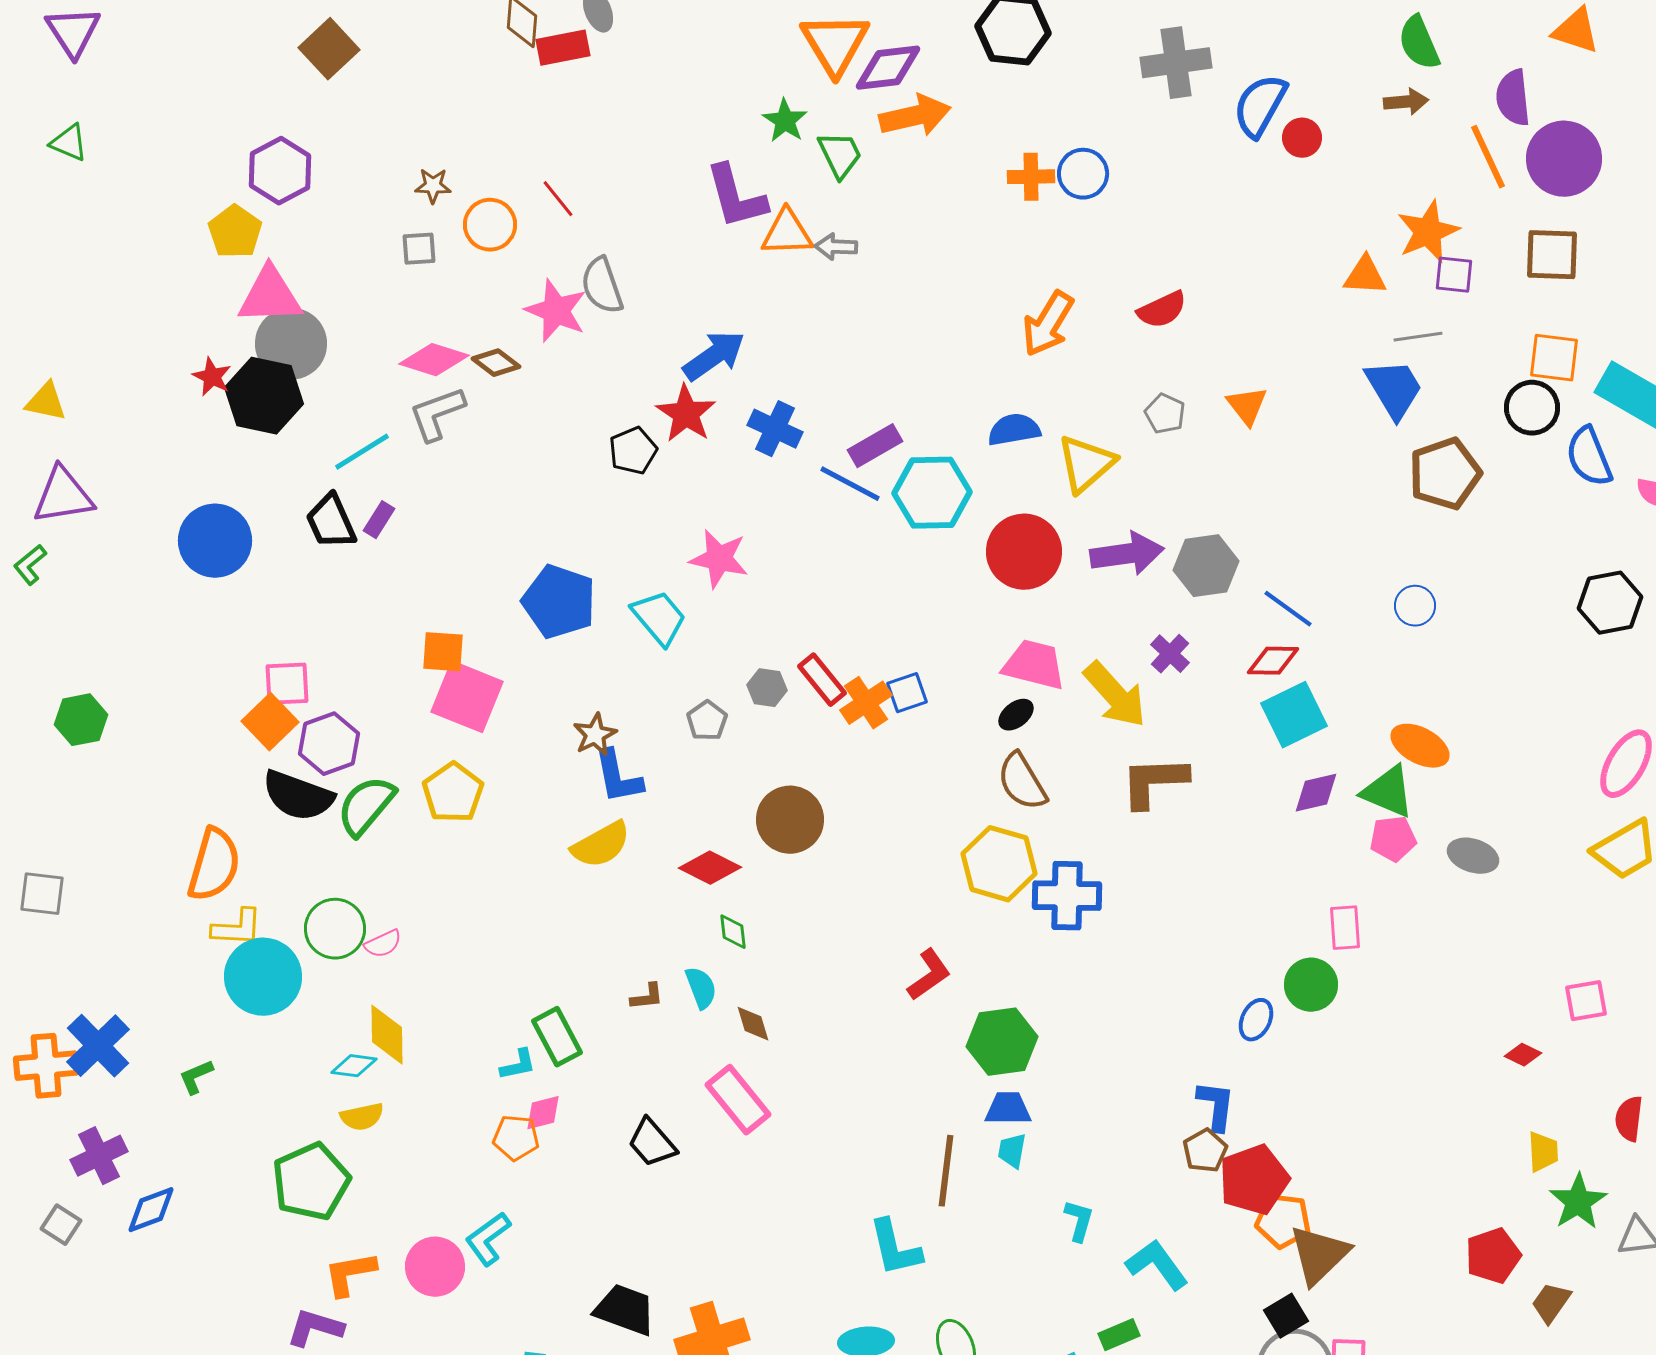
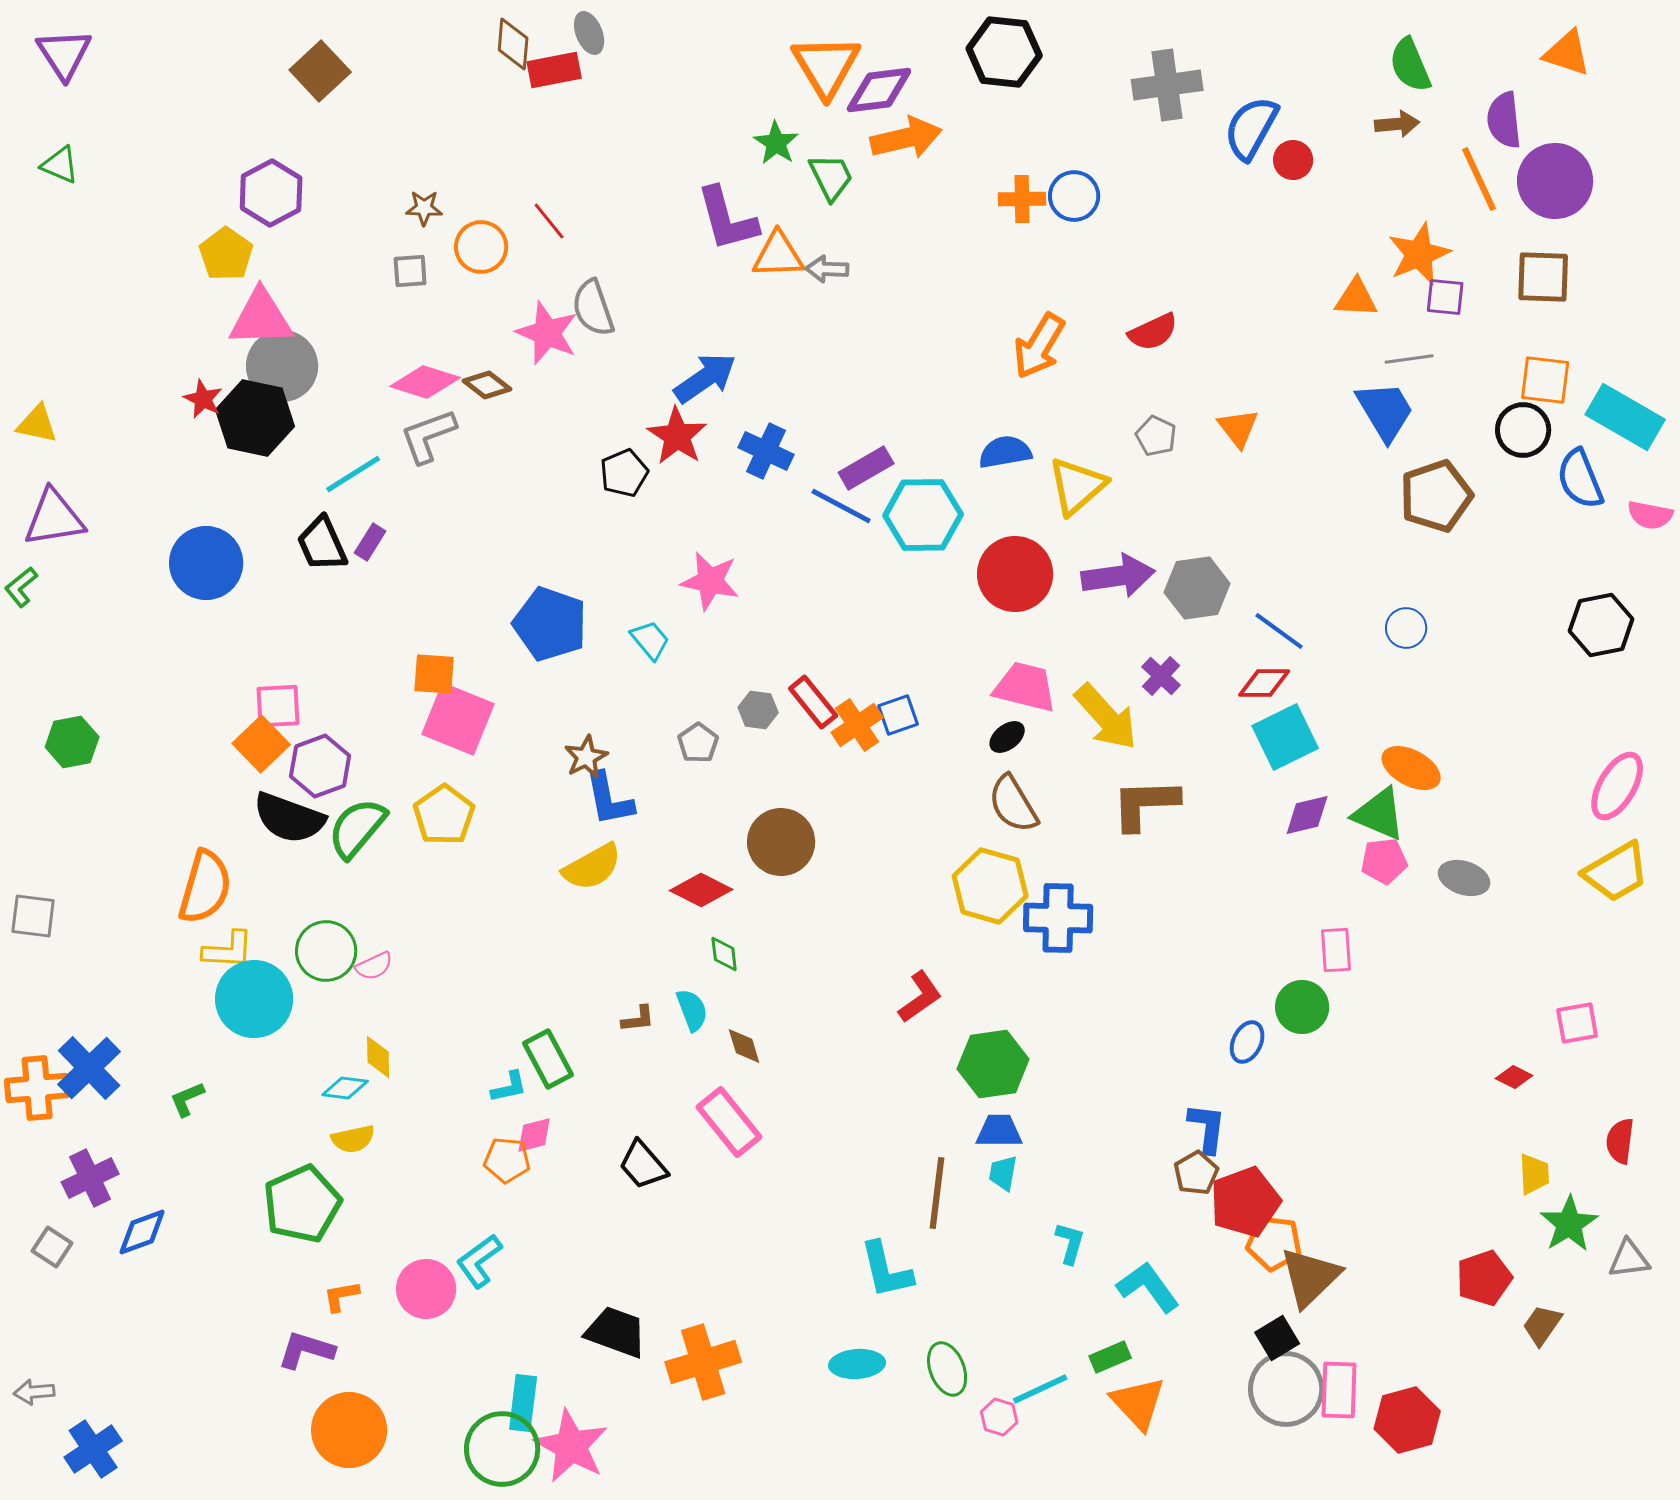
cyan trapezoid: (659, 618) -> (650, 640), size x0.7
yellow diamond: (387, 1035) -> (378, 1057), size x0.7
orange L-shape: (350, 1274) -> (341, 1296), size x0.7

